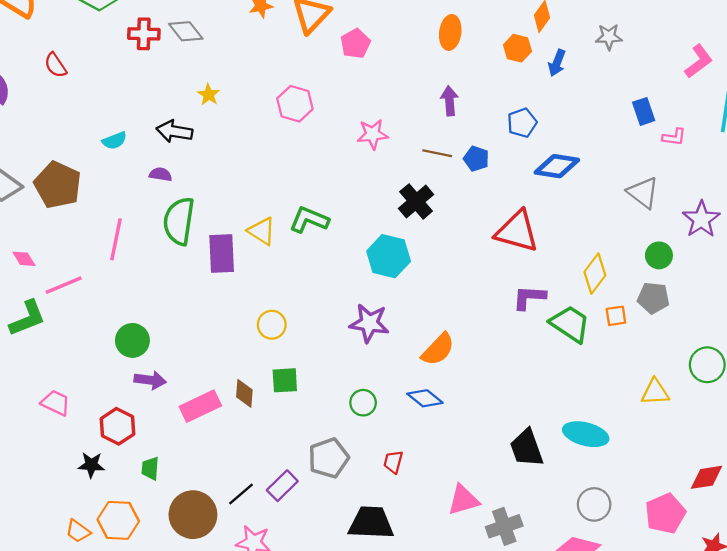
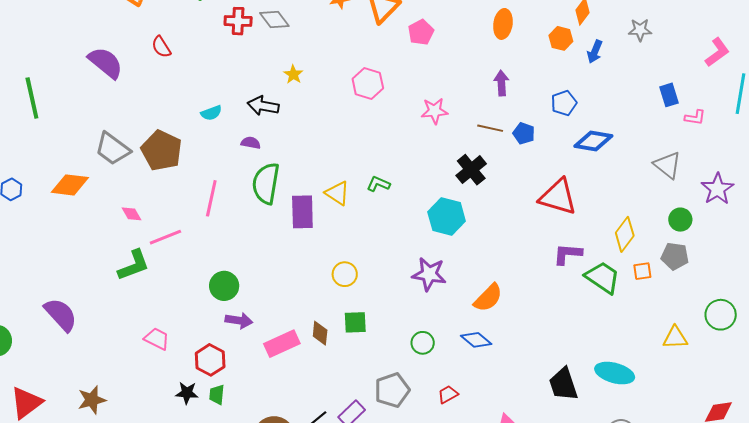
green L-shape: (309, 220) -> (378, 184), size x0.7
red trapezoid: (393, 462) -> (448, 394), turned 45
green trapezoid: (150, 468) -> (217, 395), moved

